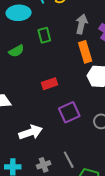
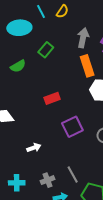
green rectangle: (44, 35) -> (46, 50), turned 56
white arrow: (31, 132) -> (34, 148), size x0.6

